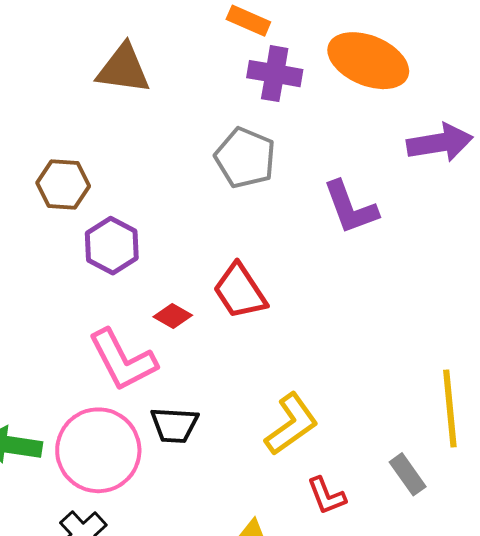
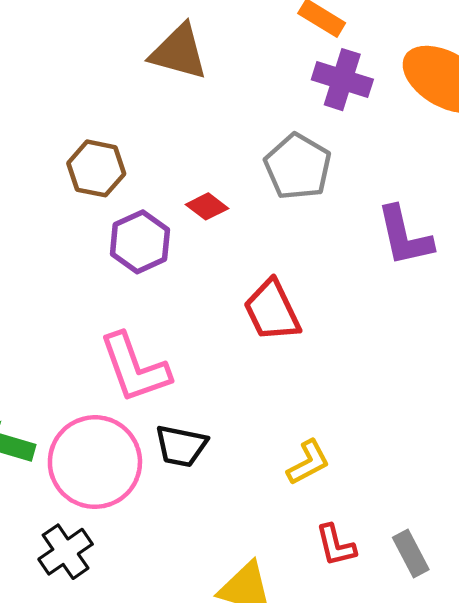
red diamond: (173, 316) -> (207, 206), moved
yellow L-shape: (291, 424) -> (308, 462), size x0.7
gray rectangle: (408, 474) -> (411, 554), moved

